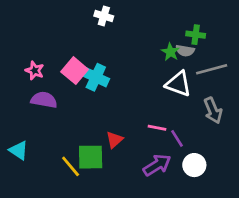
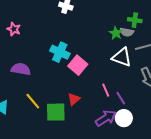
pink star: (35, 71) -> (14, 29), moved
pink square: (75, 71) -> (78, 65), moved
pink line: (157, 128) -> (106, 90), turned 56
white circle: (194, 165) -> (124, 118), moved
yellow line: (71, 166) -> (33, 101), moved

